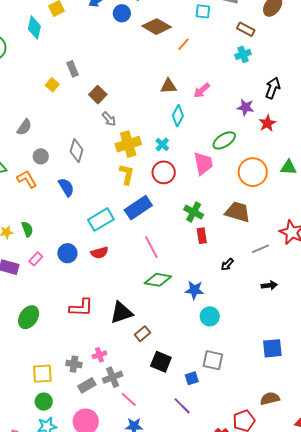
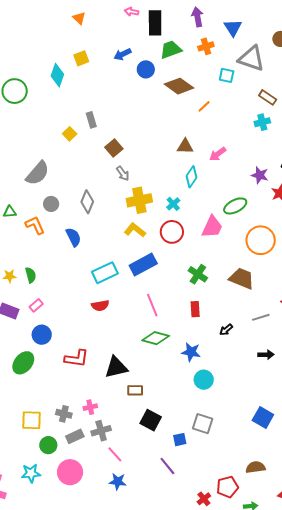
gray semicircle: (24, 127) -> (38, 173), size x1.5
pink trapezoid: (203, 163) -> (212, 227), turned 30
yellow L-shape: (127, 174) -> (135, 230), turned -70
red rectangle: (202, 236) -> (195, 309), moved
blue circle: (67, 253) -> (42, 335), moved
brown rectangle: (143, 334) -> (135, 390), turned 35
blue square: (272, 348) -> (263, 418), turned 30
green circle: (44, 402) -> (48, 445), moved

